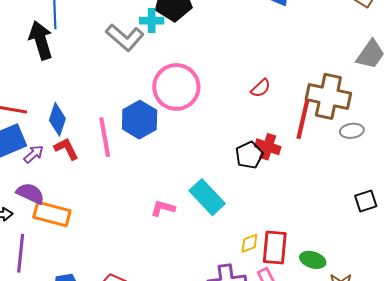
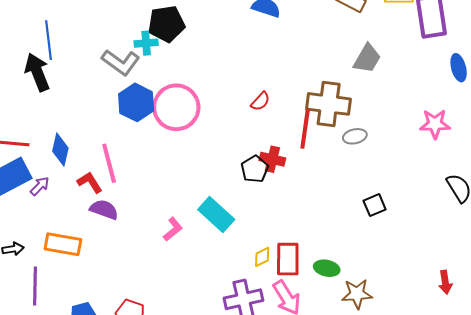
blue hexagon: (140, 120) -> (136, 102), moved
red L-shape: (66, 149) -> (90, 182), moved
purple semicircle: (30, 193) -> (104, 210), moved
pink L-shape: (163, 208) -> (173, 229), turned 130

